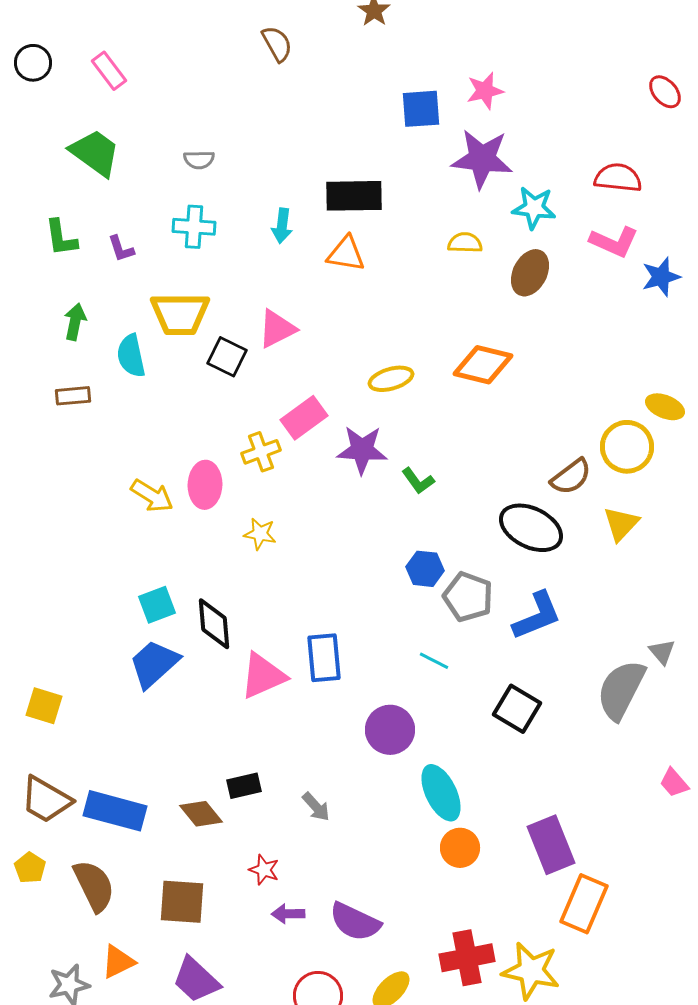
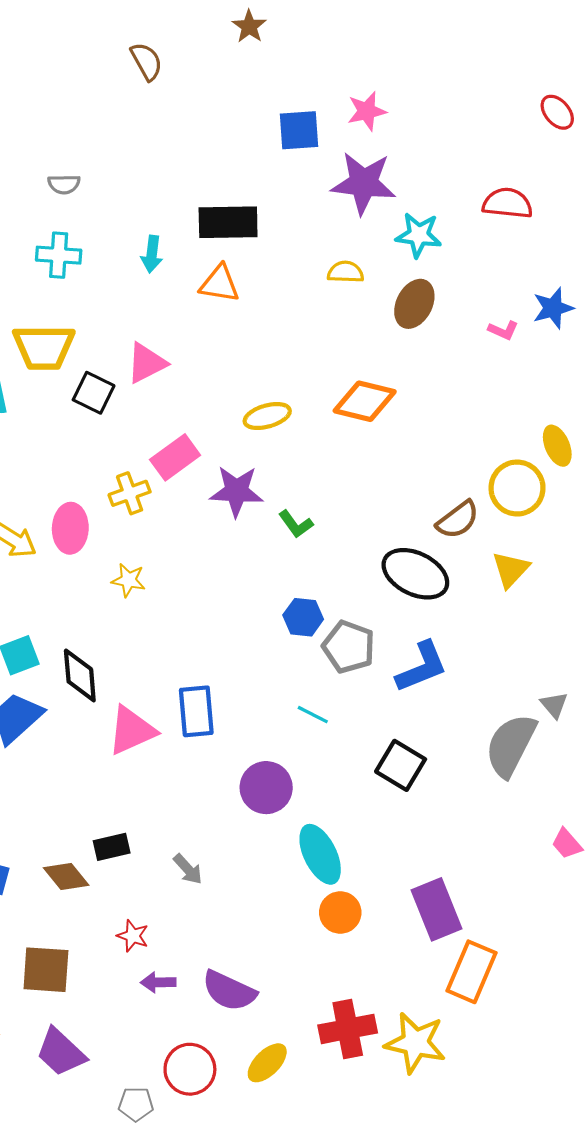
pink L-shape: (614, 242) -> (503, 330), moved, size x0.6
yellow ellipse: (665, 407) -> (557, 446), turned 45

